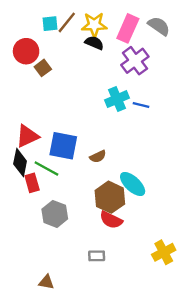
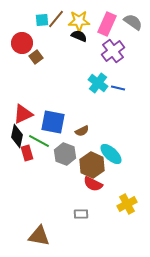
cyan cross: (117, 99) -> (98, 83), turned -30
gray hexagon: (55, 214) -> (65, 154), moved
yellow cross: (164, 252) -> (127, 204), moved
brown triangle: (46, 282) -> (39, 236), size x1.6

